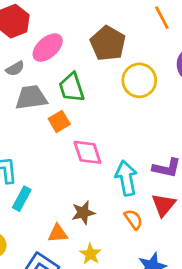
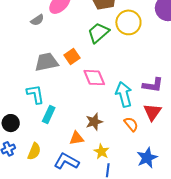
green trapezoid: (72, 87) -> (98, 33), moved, turned 70
gray trapezoid: (31, 98) -> (46, 62), moved

